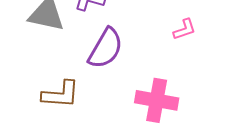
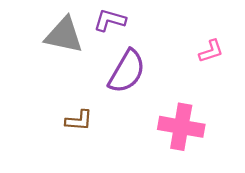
brown L-shape: (61, 94) -> (79, 120), size x0.7

